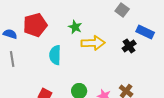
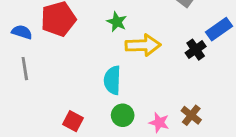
blue rectangle: (145, 32) -> (219, 29), turned -60
cyan semicircle: (55, 55) -> (112, 80), moved

